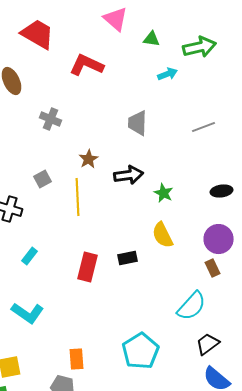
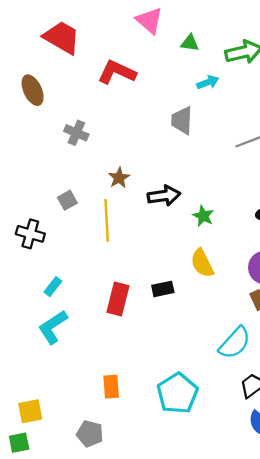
gray trapezoid: (138, 123) -> (182, 120), moved
cyan L-shape: (28, 313) -> (53, 327), moved, turned 112
orange rectangle: (76, 359) -> (111, 387), moved

